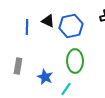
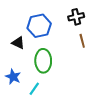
black triangle: (48, 21) -> (18, 43), moved

